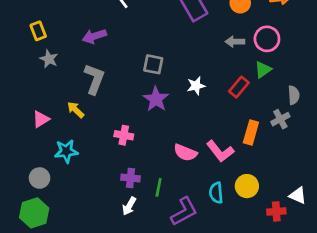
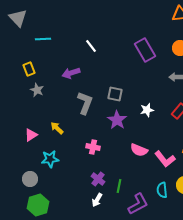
gray L-shape: (94, 79) -> (85, 103), moved
pink semicircle: (185, 153) -> (139, 150), moved
purple cross: (130, 178) -> (98, 179), turned 32
green hexagon: (34, 213) -> (38, 205), moved

